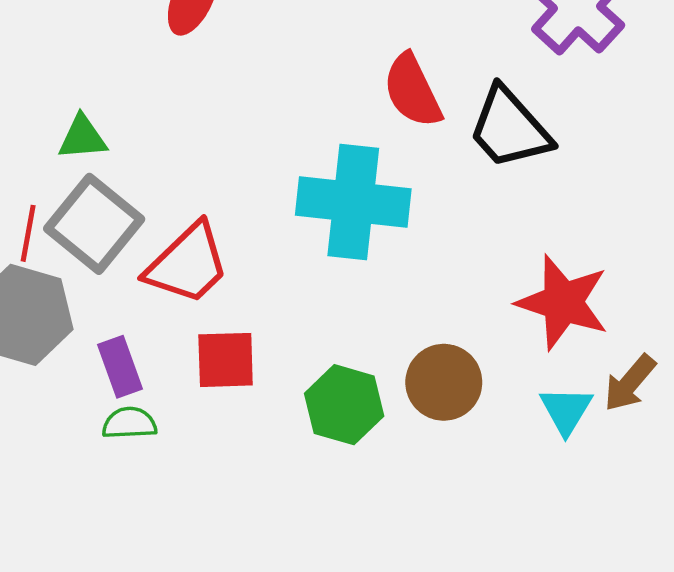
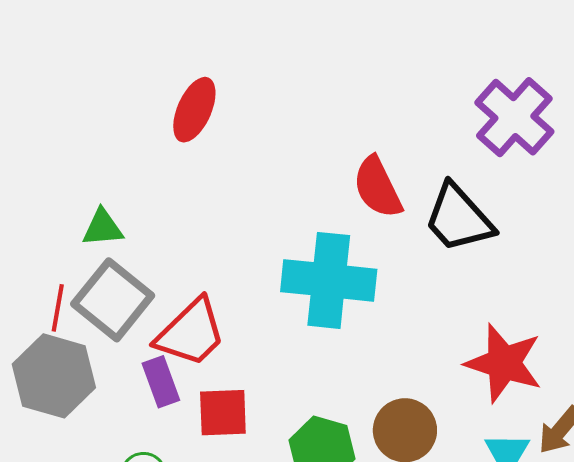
purple rectangle: (120, 367) -> (161, 382), moved

